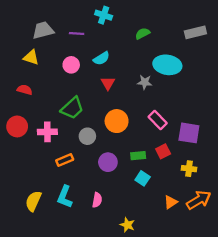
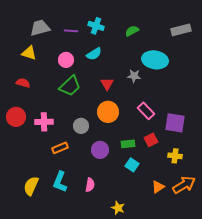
cyan cross: (104, 15) -> (96, 26), moved
red triangle: (108, 83) -> (107, 84), moved
green trapezoid: (72, 108) -> (70, 86), moved

